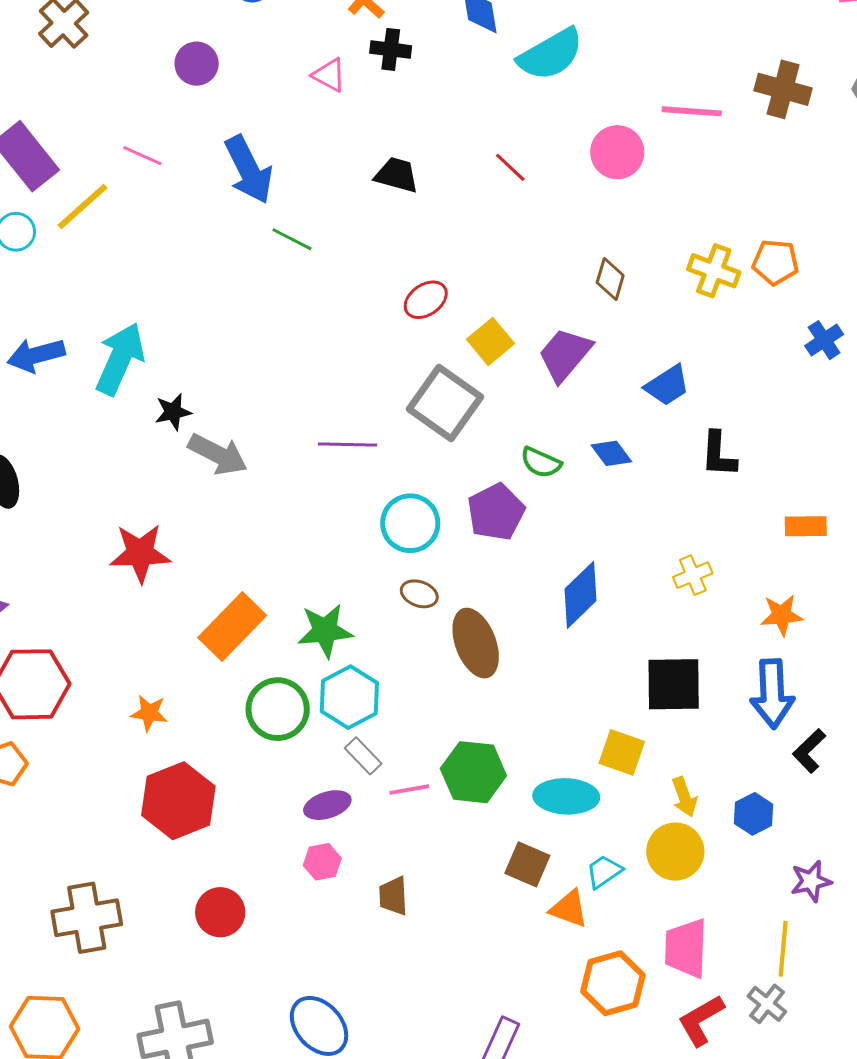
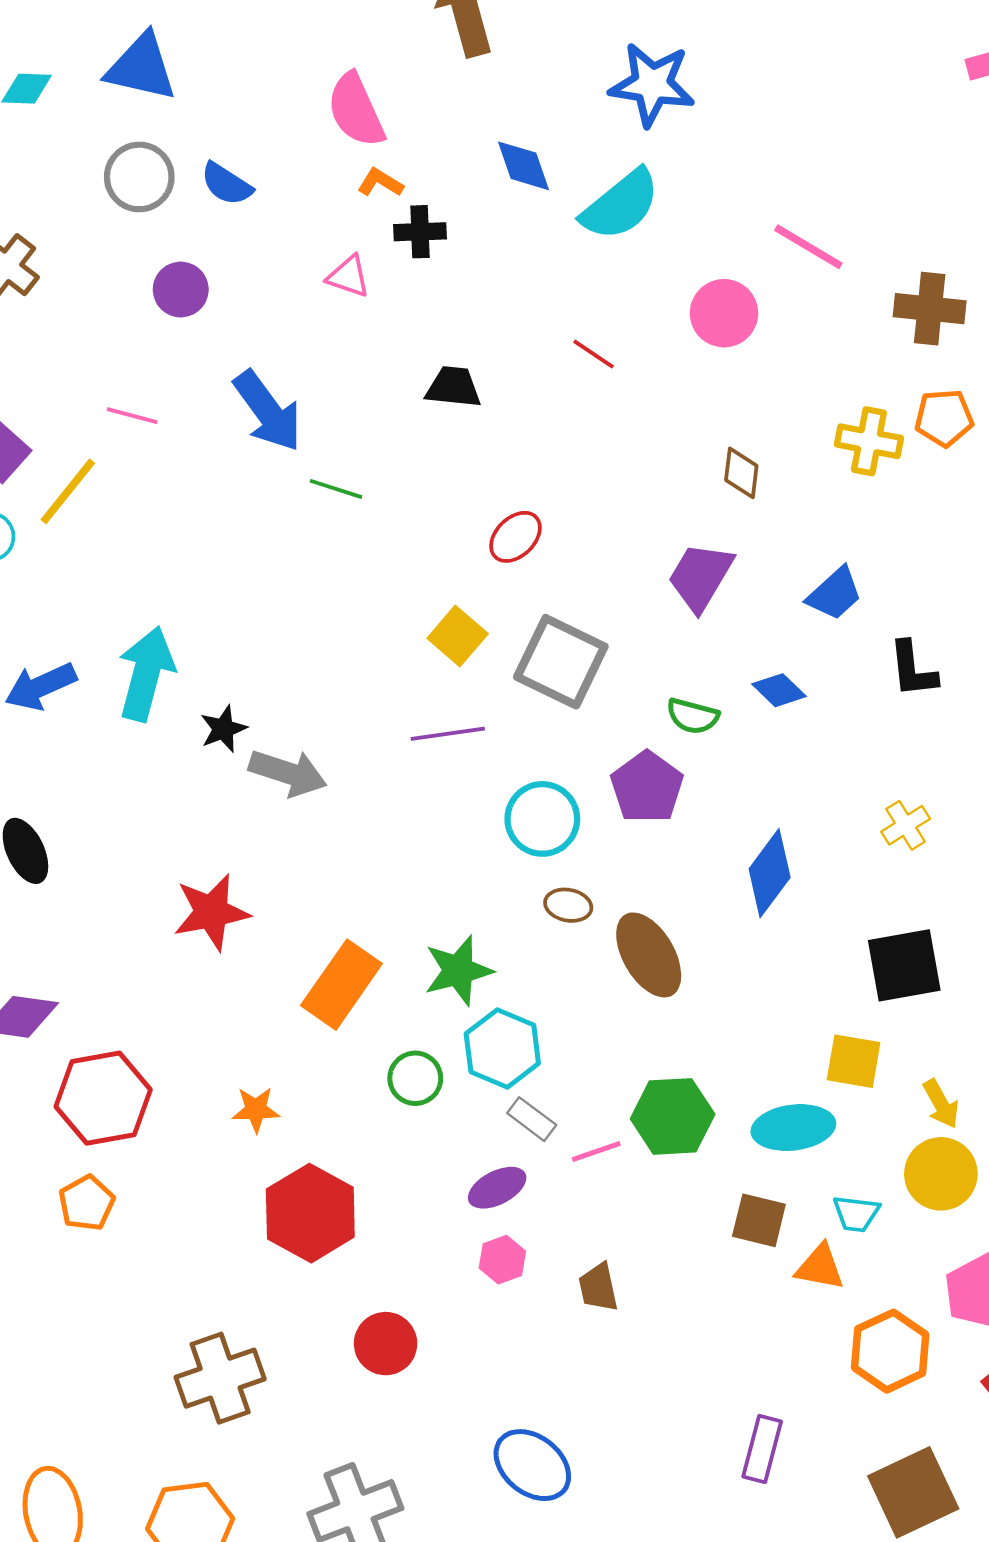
brown cross: (783, 89) -> (930, 309), moved
pink line: (692, 111) -> (808, 247), turned 36
yellow square: (490, 341) -> (458, 636), moved
green circle: (278, 709) -> (415, 1078), size x0.7
cyan trapezoid: (604, 872) -> (856, 1214), turned -129

